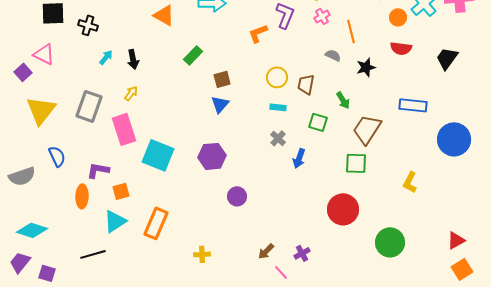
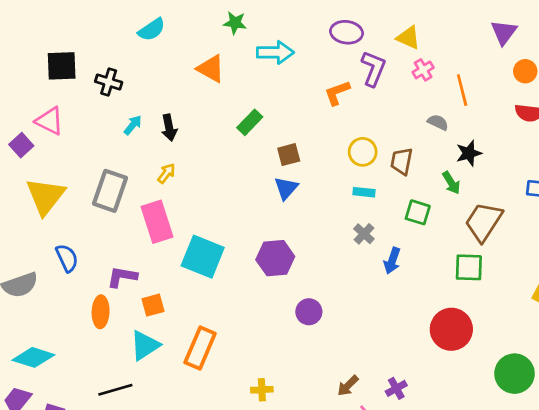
black star: (366, 67) -> (469, 153), moved

